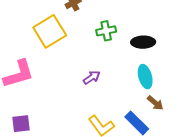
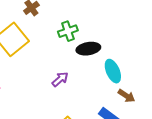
black ellipse: (143, 42) -> (88, 49), moved

